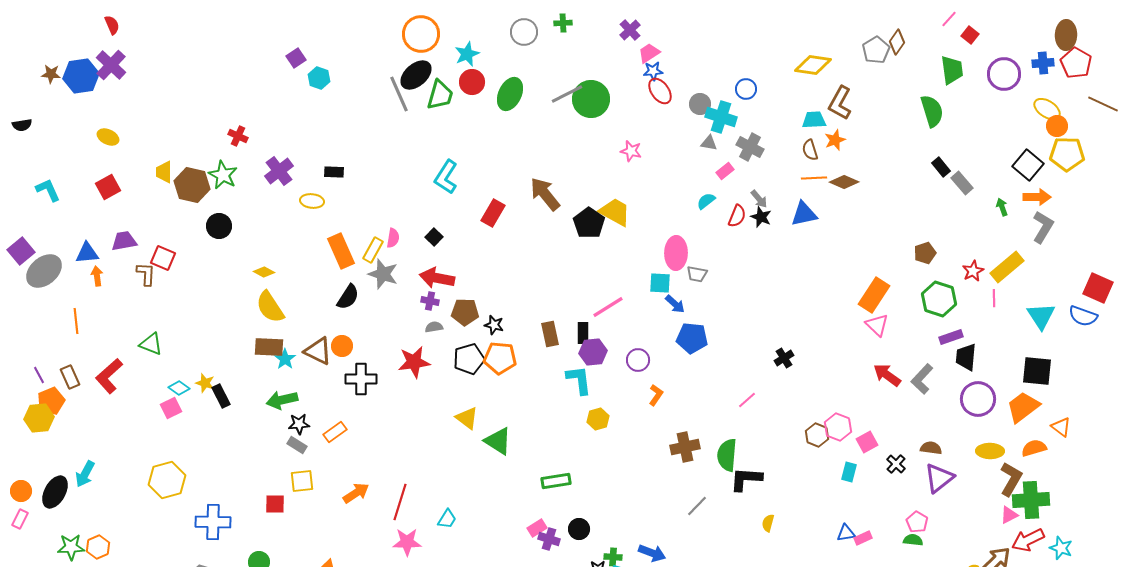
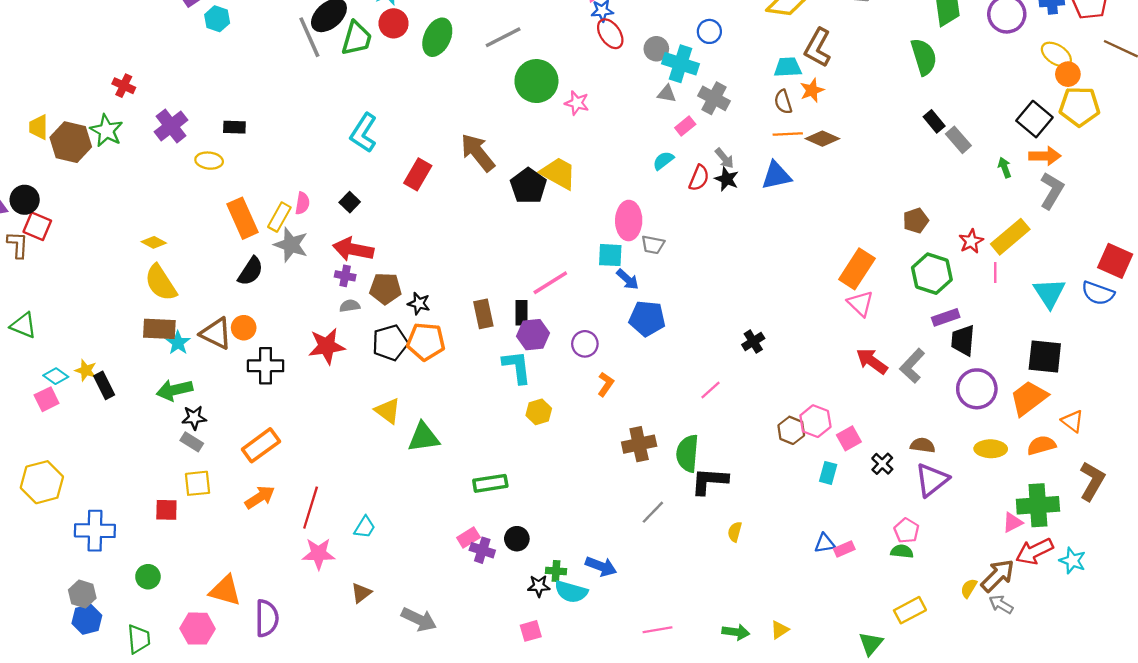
green circle: (591, 99) -> (536, 81), moved
black circle: (219, 226) -> (25, 200), moved
orange rectangle: (335, 432) -> (261, 445), moved, size x1.4
green triangle: (498, 441) -> (423, 437), turned -40
brown L-shape: (1011, 479) -> (1092, 481), moved

